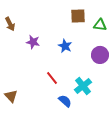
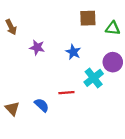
red line: (52, 78) -> (66, 93), moved, turned -56
cyan cross: (83, 86) -> (94, 78), moved
blue semicircle: (65, 101) -> (42, 105), moved

